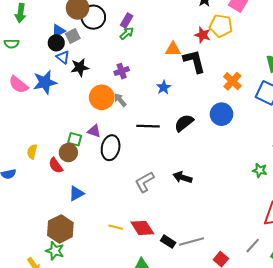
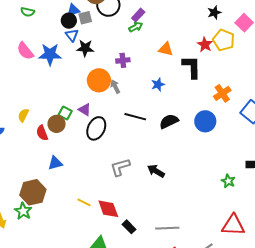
orange triangle: (173, 49) -> (166, 49), moved
gray line: (192, 242) -> (167, 228), moved

